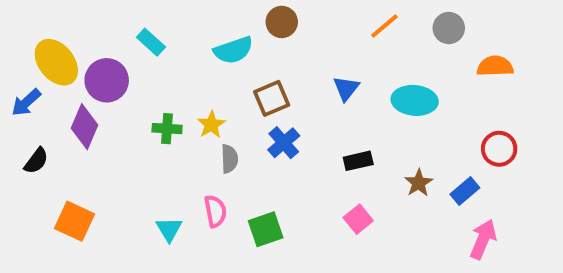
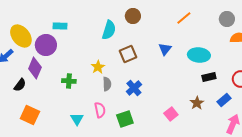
gray circle: (449, 28) -> (227, 19), moved
cyan rectangle: (151, 42) -> (60, 26), moved, turned -40
cyan semicircle: (233, 50) -> (109, 30), turned -54
green cross: (167, 129) -> (69, 81), moved
blue cross: (284, 143) -> (134, 88), moved
black semicircle: (36, 161) -> (20, 85), moved
black rectangle: (358, 161) -> (209, 77), moved
brown star: (419, 183) -> (197, 103), moved

